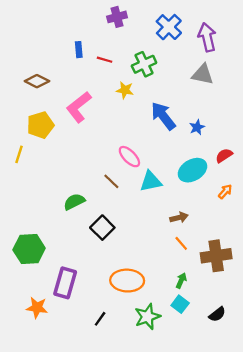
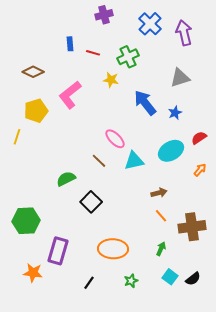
gray triangle: (203, 74) -> (180, 78), moved, turned -30
cyan square: (180, 304) -> (170, 277), moved
green star: (147, 317) -> (131, 281), size x0.6

